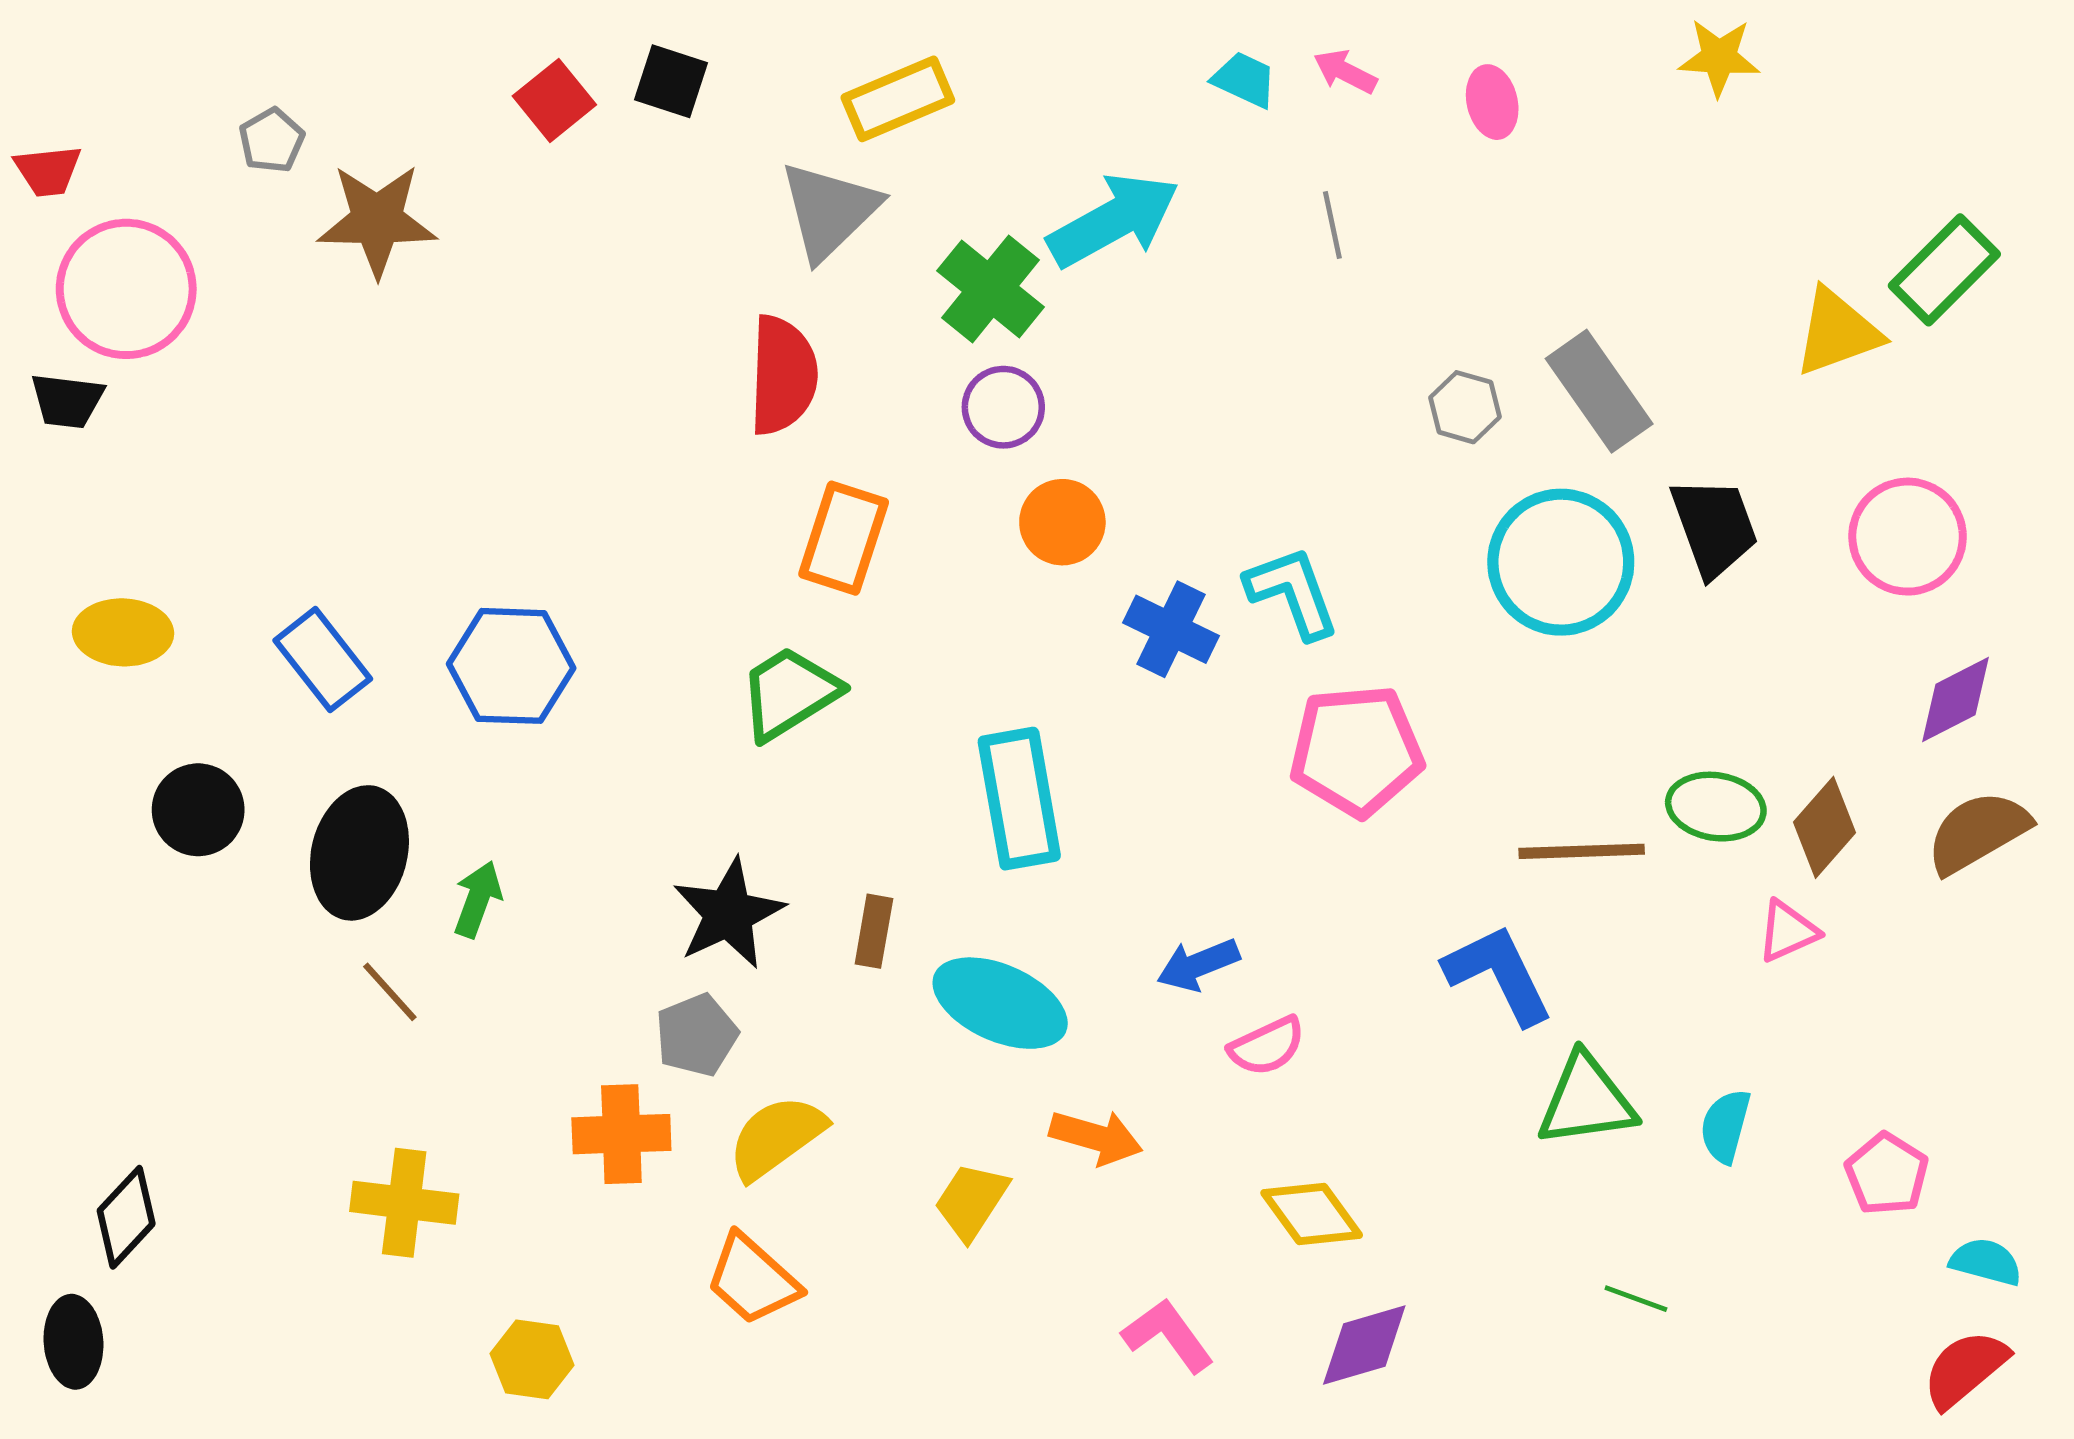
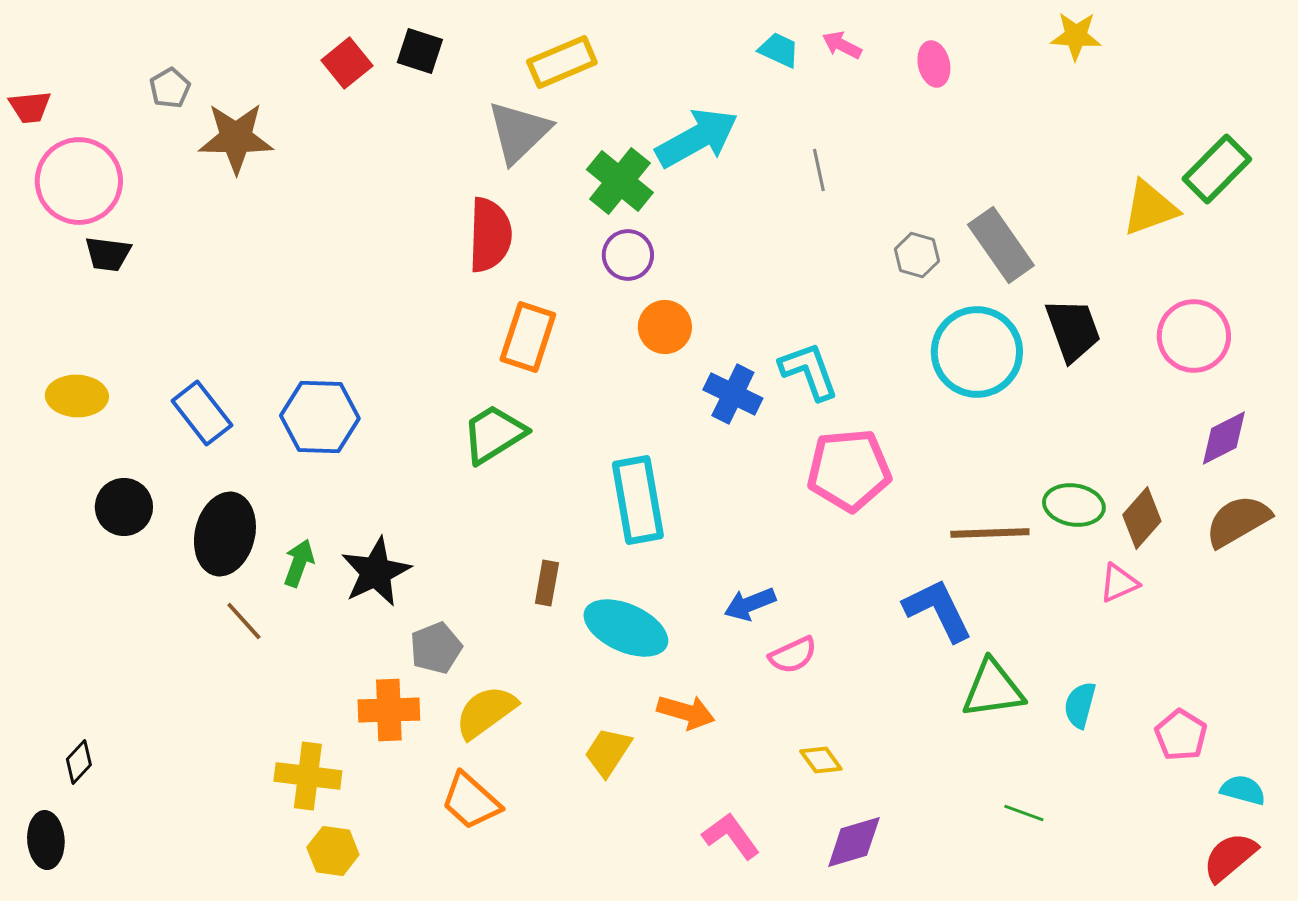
gray line: (1332, 225) -> (819, 170), moved
black trapezoid: (67, 401) -> (108, 254), moved
black star: (729, 914) -> (376, 572), moved
yellow cross: (404, 1203) -> (308, 776), moved
yellow diamond: (1312, 1214) -> (821, 760), size x0.7
black diamond: (126, 1217) -> (79, 762), size x0.7

